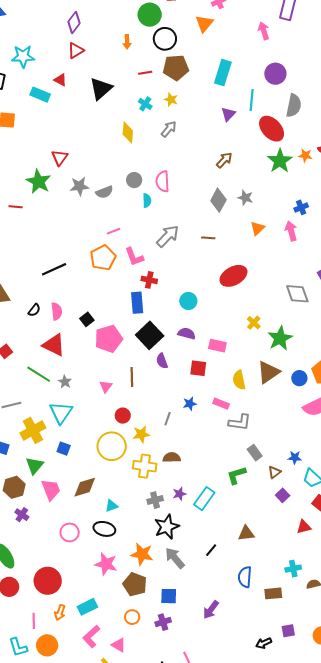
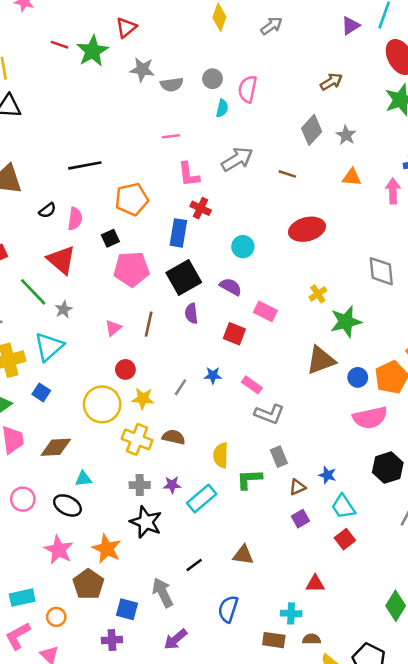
red line: (16, 207) -> (60, 45), moved
orange triangle: (257, 228) -> (352, 177), turned 35
orange pentagon: (103, 258) -> (132, 199), moved
yellow semicircle: (239, 380) -> (221, 455), moved
black star: (167, 527) -> (146, 522), turned 30
red triangle: (304, 527) -> (315, 584), moved
gray arrow: (175, 558) -> (163, 593), moved
brown rectangle: (273, 593) -> (274, 640), moved
orange circle: (132, 617) -> (56, 617), moved

